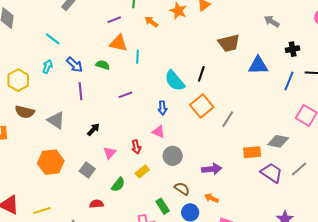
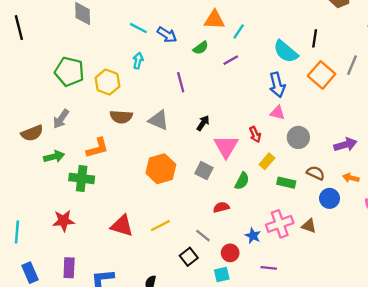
cyan line: (137, 57) -> (239, 32), turned 40
blue arrow: (75, 65) -> (167, 35), moved
green semicircle: (103, 65) -> (201, 48), turned 136
purple line: (125, 95) -> (231, 60), moved
blue arrow: (162, 108) -> (277, 85), size x1.5
gray line: (228, 119) -> (352, 65), moved
pink triangle: (110, 153) -> (226, 146), size x1.6
green rectangle: (163, 206) -> (286, 183), moved, turned -35

